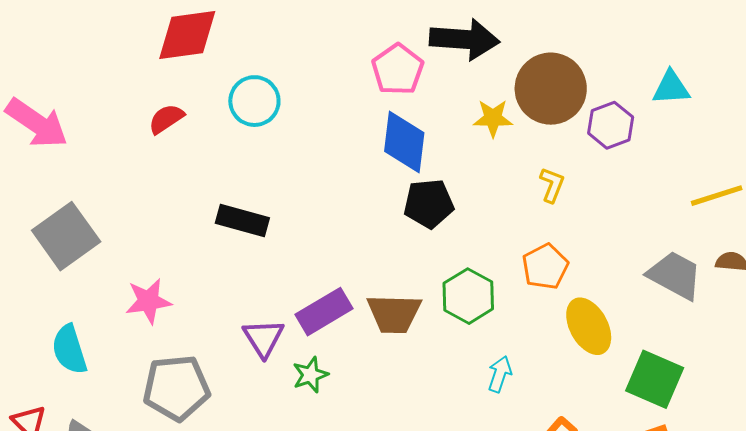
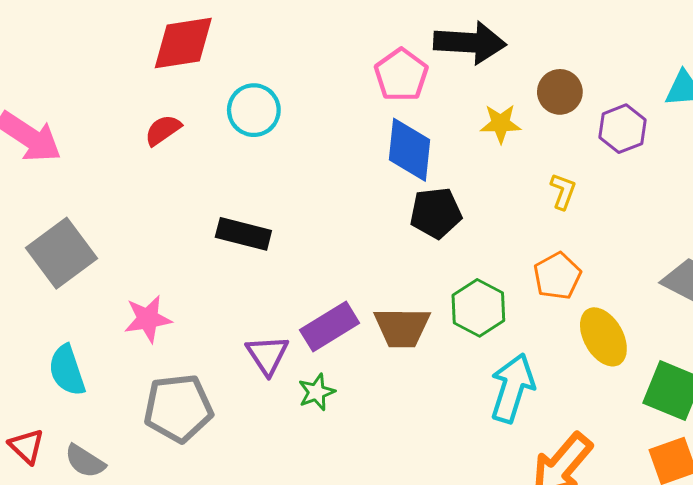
brown circle: (551, 89) -> (560, 92), size x0.6
cyan arrow: (500, 374) -> (512, 388), size x1.8

